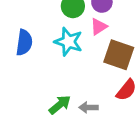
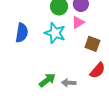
brown square: (119, 55) -> (92, 44), size x0.7

